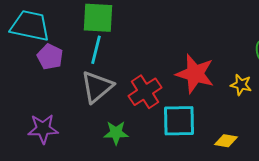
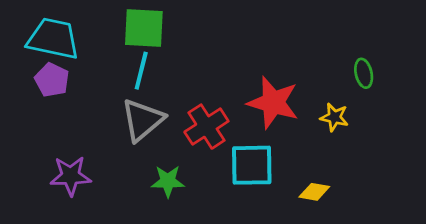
purple pentagon: (50, 57) -> (52, 80), moved

